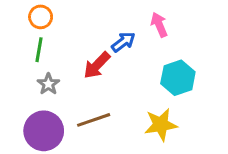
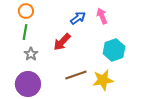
blue arrow: (123, 42) -> (78, 18), moved
brown line: (94, 120) -> (76, 75), moved

